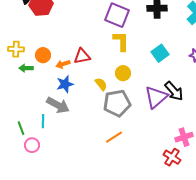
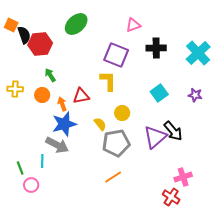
yellow L-shape: (121, 41) -> (108, 81), moved
orange arrow: (63, 64) -> (62, 104), turned 88
green arrow: (26, 68) -> (50, 75), moved, turned 56
blue star: (65, 84) -> (64, 124), size x1.4

